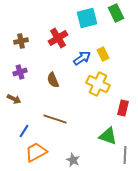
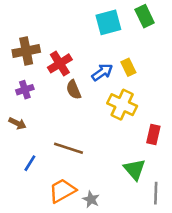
red cross: (58, 38) -> (60, 63), moved
brown cross: (21, 41) -> (26, 51), size x1.5
brown semicircle: (53, 80) -> (74, 90), moved
green triangle: (108, 136) -> (135, 169), turned 30
orange trapezoid: (36, 152) -> (62, 191), moved

